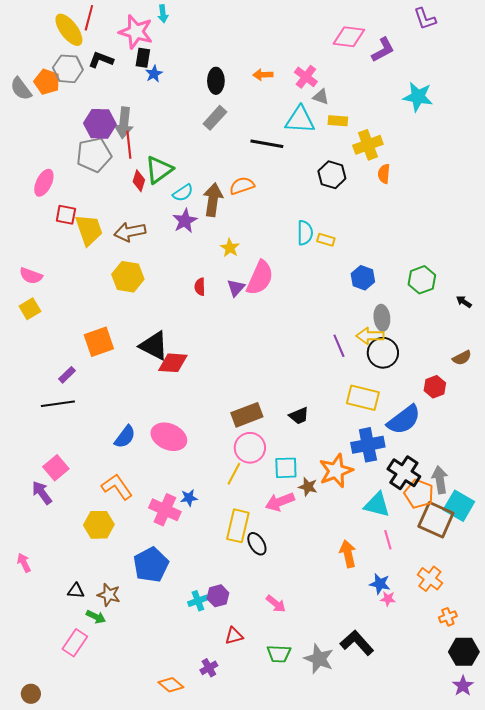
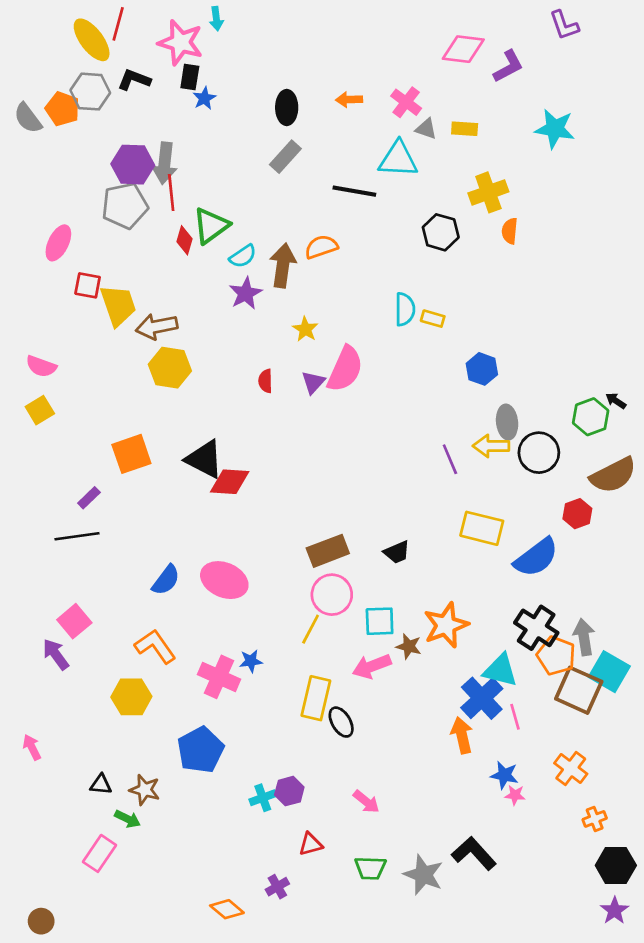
yellow rectangle: (338, 121) -> (465, 129), moved
brown arrow: (130, 232) -> (157, 327), moved
green hexagon: (422, 280) -> (591, 417), moved
black circle: (383, 353) -> (539, 453), moved
brown semicircle: (462, 358) -> (613, 475), size x1.8
blue cross: (368, 445) -> (482, 698), moved, turned -32

